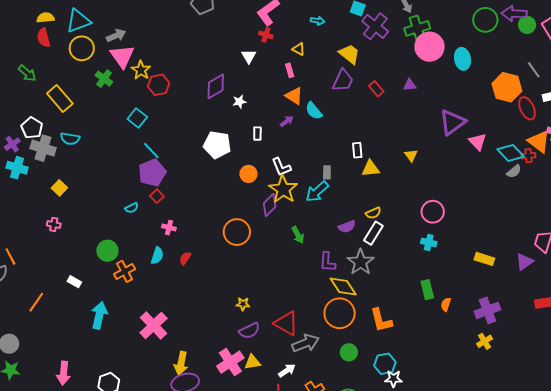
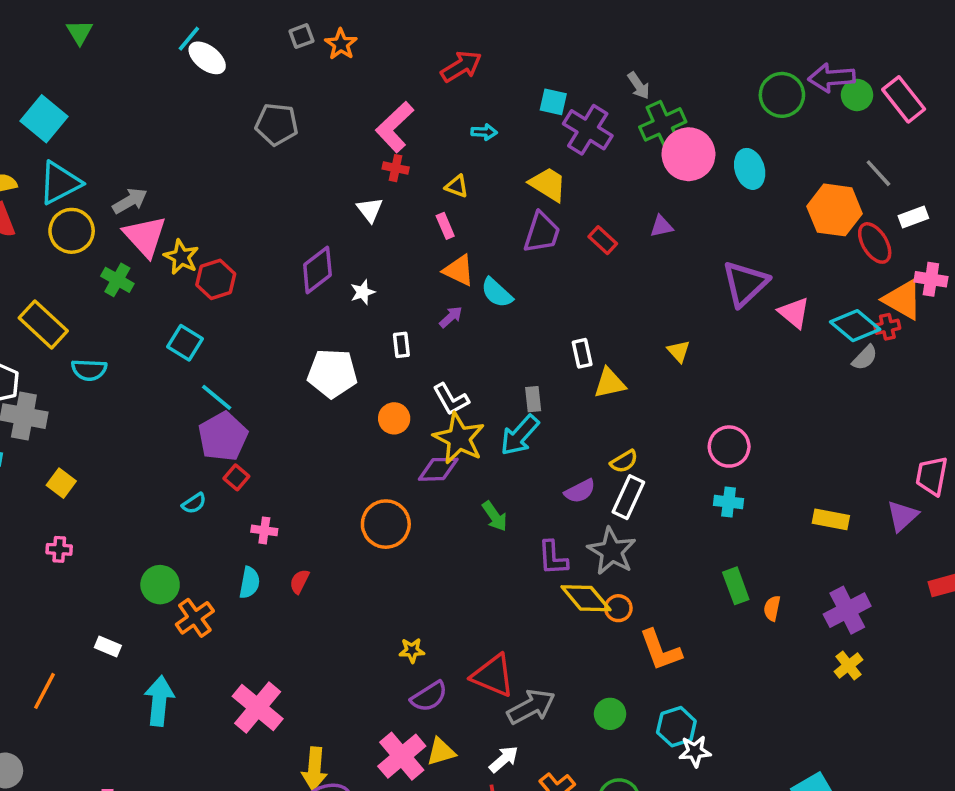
cyan semicircle: (70, 139) -> (89, 370), moved
purple diamond: (270, 205) -> (438, 469), turned 50
orange circle: (340, 313) -> (618, 608), moved, size x0.5

